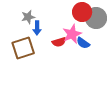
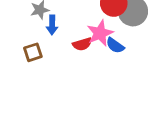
brown square: (23, 48) -> (33, 52), size x0.6

